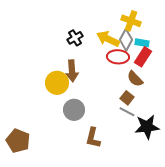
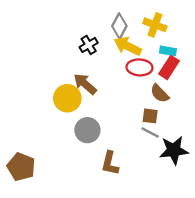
gray diamond: (126, 40) -> (119, 26), moved
brown arrow: (72, 71) -> (85, 84), turned 135
brown square: (127, 98) -> (150, 116), turned -32

